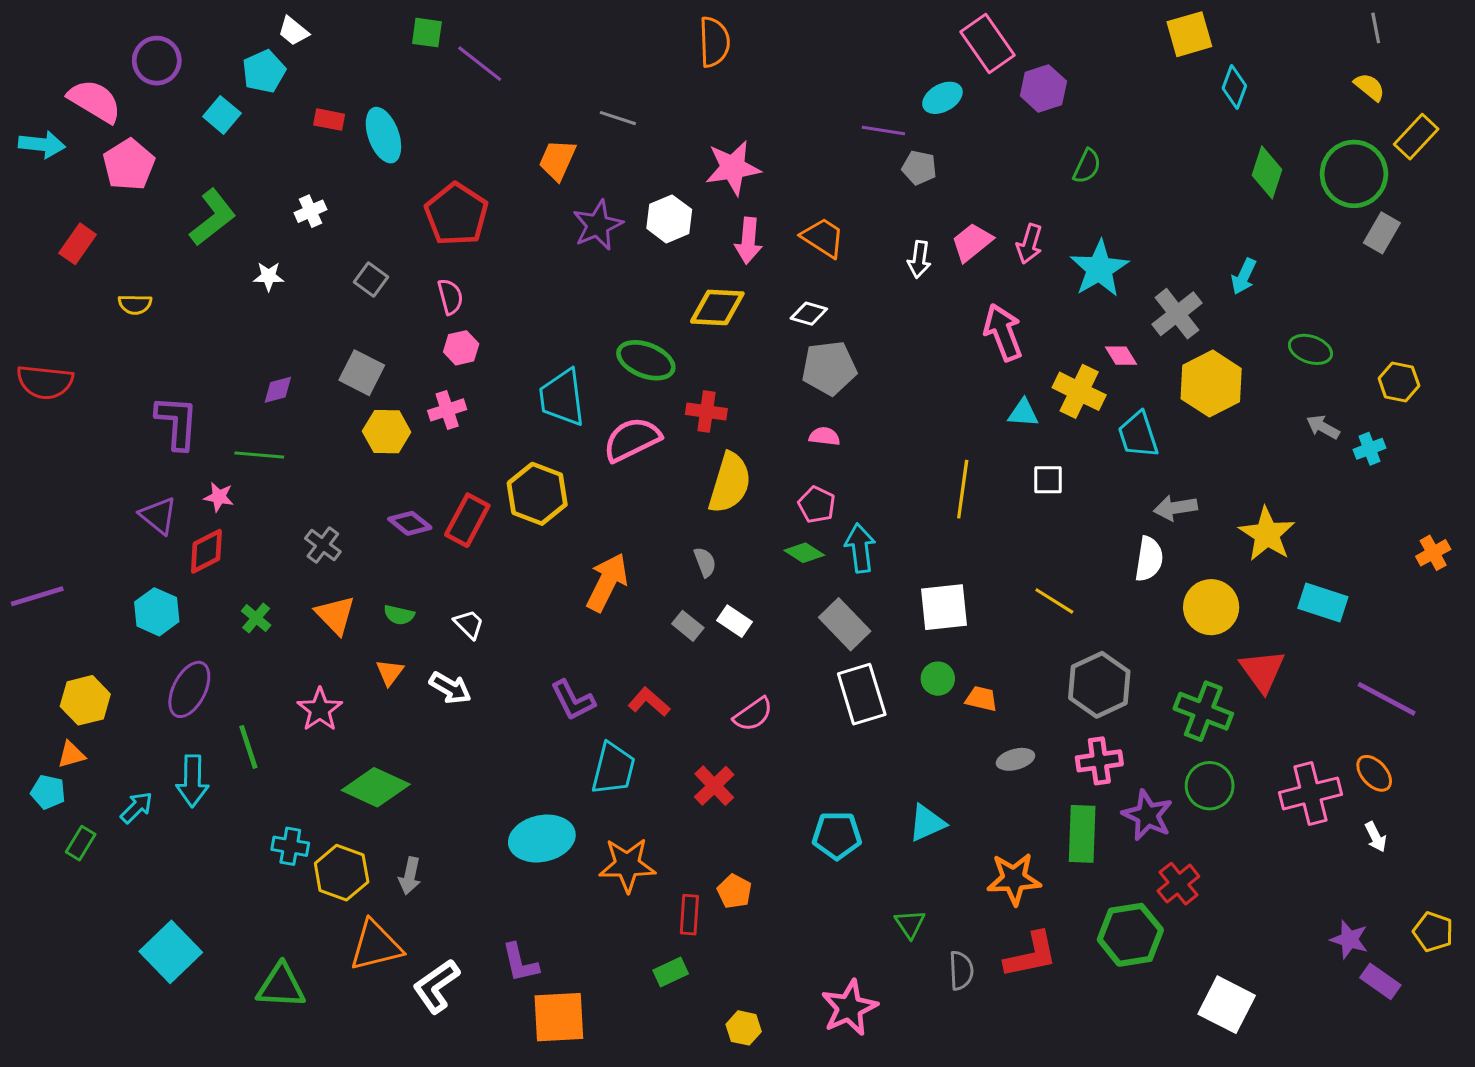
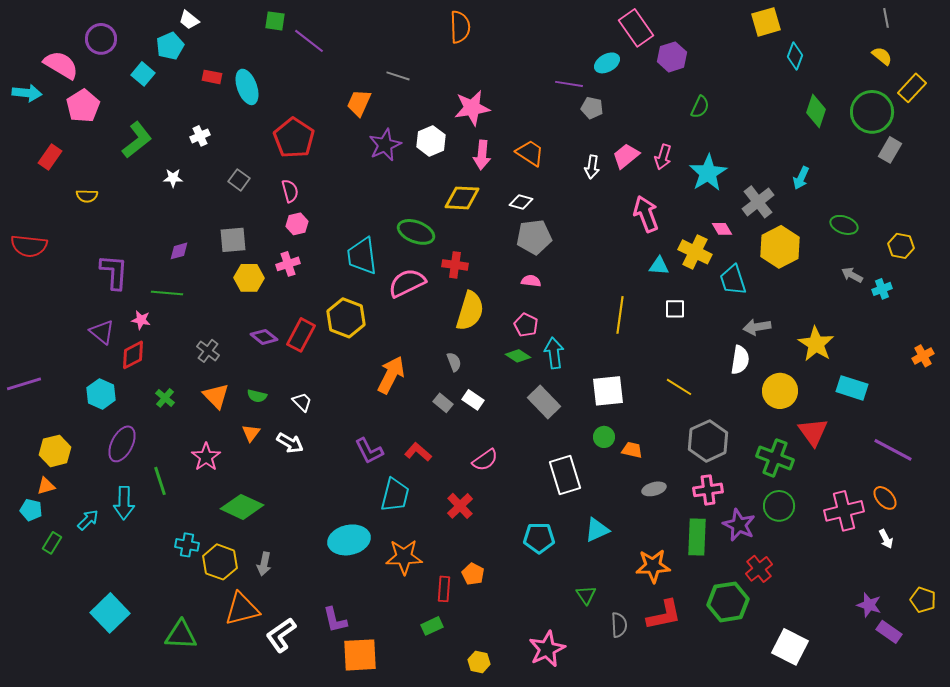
gray square: (362, 373) -> (233, 240), turned -32
white rectangle: (862, 694) -> (565, 475), moved

